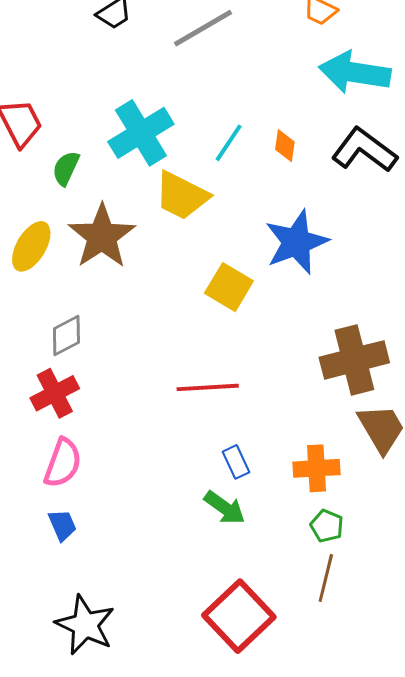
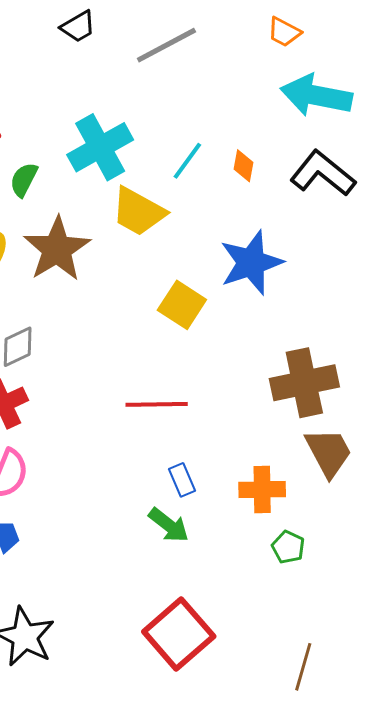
green pentagon: (327, 526) -> (288, 547), moved
brown line: (326, 578) -> (303, 667), moved

